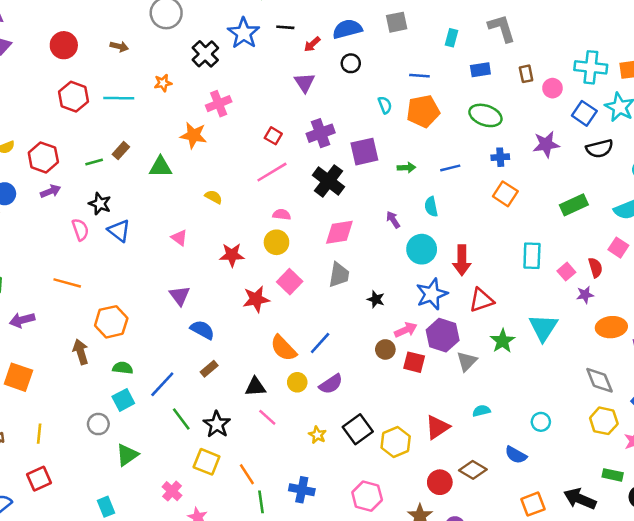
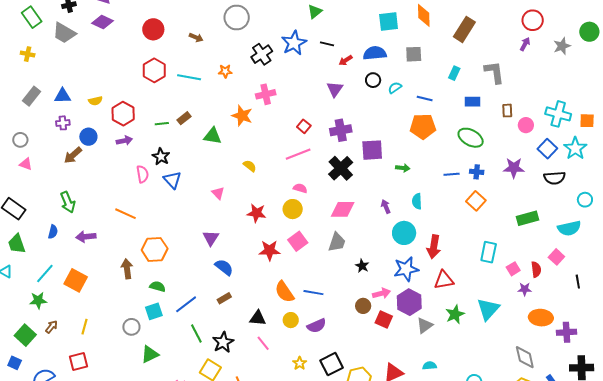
cyan semicircle: (385, 105) -> (395, 88), moved, turned -112
blue line: (450, 168) -> (452, 174), moved
blue line: (320, 343) -> (313, 293), turned 48

